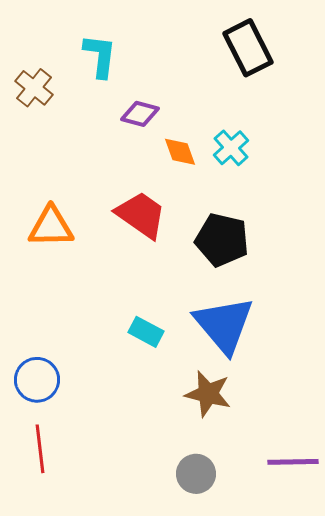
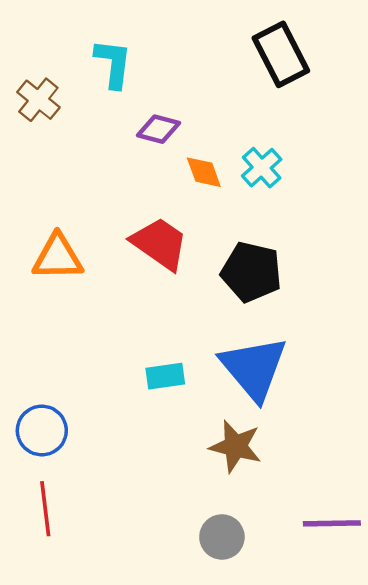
cyan rectangle: (146, 332) -> (165, 376), turned -36

